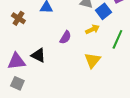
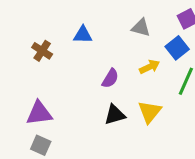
blue square: (103, 11) -> (177, 48), moved
black triangle: (38, 55) -> (115, 115), moved, turned -42

